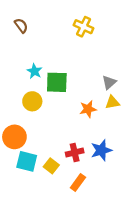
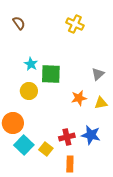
yellow triangle: (112, 102) -> (101, 103), moved
blue star: (101, 150) -> (91, 135), turned 30
cyan square: (27, 161) -> (24, 145), turned 30
orange rectangle: (78, 183) -> (70, 164), turned -35

